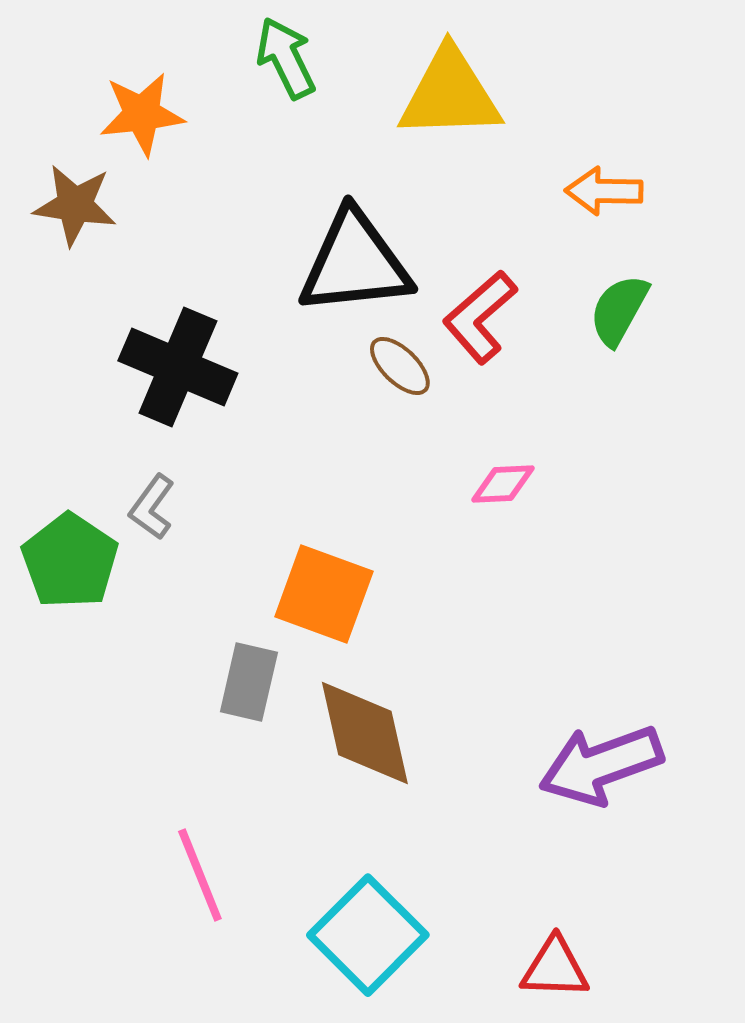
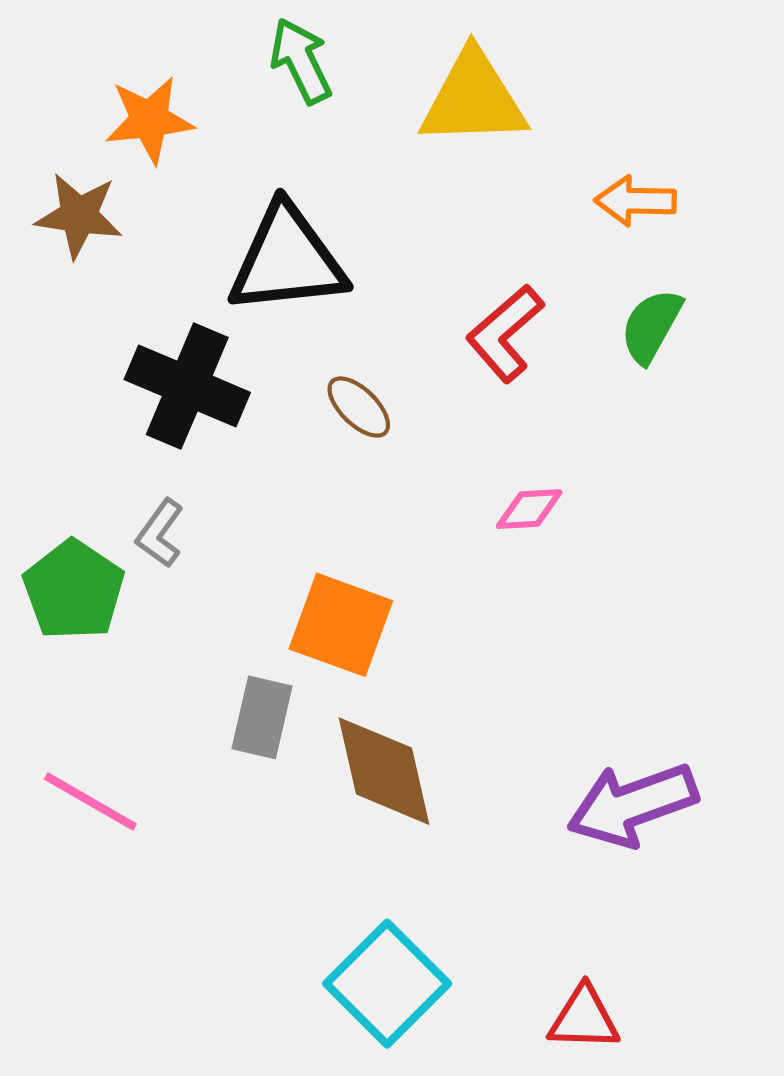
black triangle: (355, 263) -> (287, 260), moved
brown ellipse: (400, 366) -> (359, 407), moved
pink line: (200, 875) -> (90, 802), moved, turned -38

